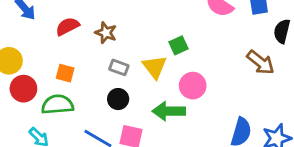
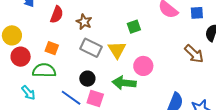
red semicircle: (67, 26) -> (57, 15), turned 132
green square: (178, 45) -> (134, 27), moved
gray rectangle: (119, 67) -> (91, 48), size x1.5
black circle: (118, 99) -> (87, 79), moved

